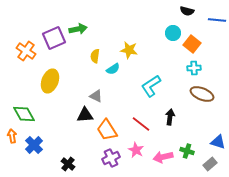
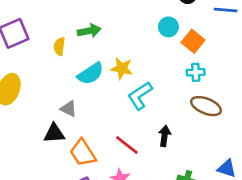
green arrow: (78, 29) -> (89, 31), moved
yellow star: (129, 50) -> (122, 68), moved
yellow semicircle: (95, 56) -> (59, 46), moved
cyan semicircle: (113, 69) -> (91, 74), size x1.5

